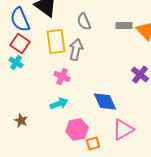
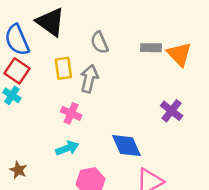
yellow rectangle: (56, 42) -> (63, 68), size x0.7

